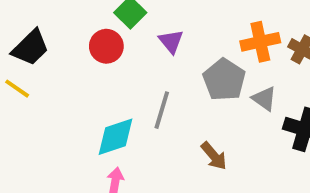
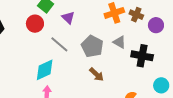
gray pentagon: (224, 80) -> (92, 46), moved
gray line: (162, 110) -> (59, 44), moved, turned -60

